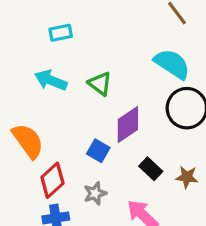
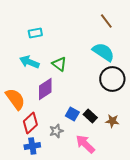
purple diamond: (128, 125) -> (45, 89), moved
blue square: (98, 151) -> (72, 114), moved

